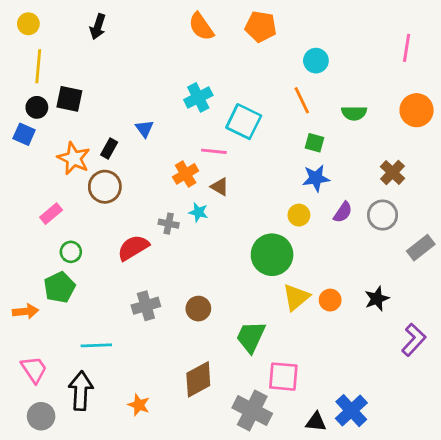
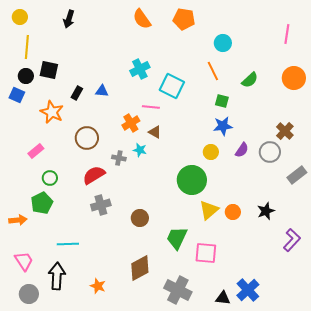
green semicircle: (354, 113) -> (250, 80), turned -42
blue triangle: (145, 129) -> (102, 91), turned -48
black rectangle: (109, 148) -> (77, 93), moved
brown cross: (392, 173) -> (285, 131), moved
brown circle: (105, 187) -> (87, 138), moved
gray cross: (146, 306) -> (101, 205), moved
pink square: (283, 377) -> (206, 253), moved

